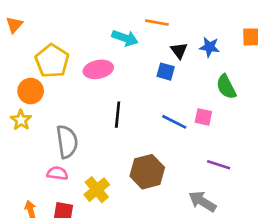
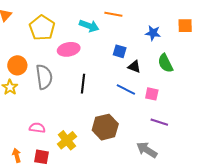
black triangle: (179, 51) -> (134, 67), moved, turned -32
yellow pentagon: (52, 61) -> (42, 28), moved
pink square: (203, 117) -> (152, 94), moved
gray semicircle: (67, 142) -> (44, 77), moved

